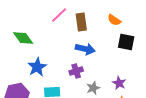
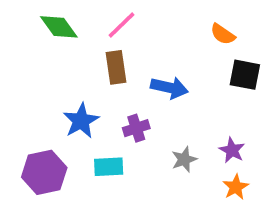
brown rectangle: (81, 22) -> (116, 67), moved
green diamond: (23, 38) -> (59, 27), moved
purple cross: (76, 71) -> (136, 128), moved

